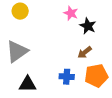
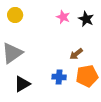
black star: (88, 26) -> (86, 19), moved
black triangle: (28, 84) -> (22, 84), turned -30

